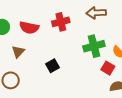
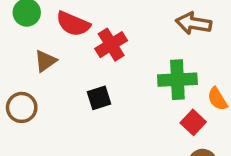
red cross: (61, 22) -> (111, 45), moved, turned -30

